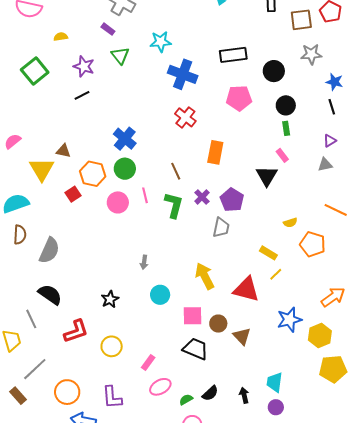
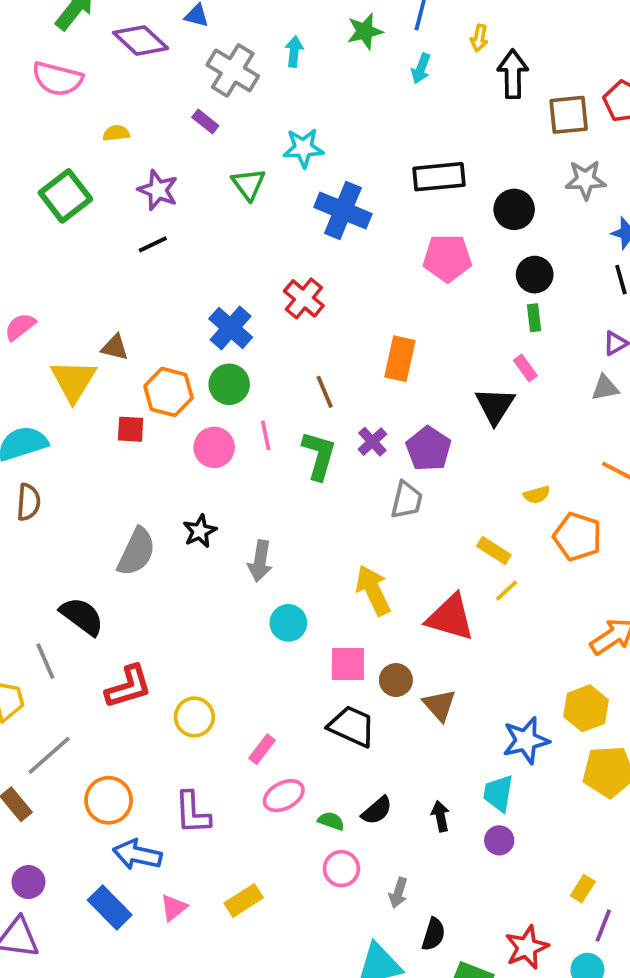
green triangle: (120, 55) -> (249, 184), moved
red cross: (185, 117) -> (304, 298), moved
red square: (73, 194) -> (131, 429), turned 35
gray semicircle: (49, 250) -> (136, 552), moved
gray arrow: (144, 262) -> (260, 561), size x1.5
black star: (110, 299) -> (200, 531), moved
blue star: (289, 320) -> (526, 740), moved
green semicircle: (186, 400) -> (331, 821), turned 48

